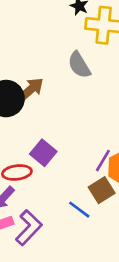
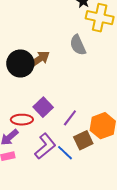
purple line: (103, 161) -> (70, 118), moved
purple L-shape: (29, 228) -> (45, 146), moved

